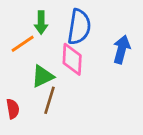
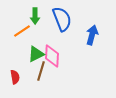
blue semicircle: (79, 27) -> (62, 19), turned -30
pink diamond: (72, 59) -> (52, 56), moved

